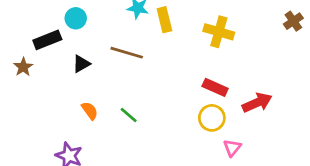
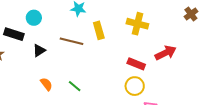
yellow rectangle: (164, 20) -> (99, 30), moved
black rectangle: (47, 40) -> (14, 34), turned 42
red arrow: (257, 103) -> (166, 53), moved

